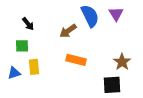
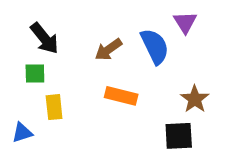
blue semicircle: (90, 16) -> (155, 46), moved
black arrow: (28, 24) -> (44, 38), size x1.5
blue triangle: (14, 73) -> (22, 133), moved

